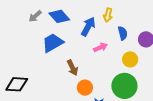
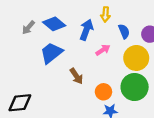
yellow circle: (130, 59) -> (136, 58), size x1.5
orange circle: (85, 88) -> (103, 92), moved

